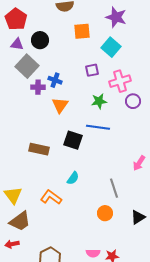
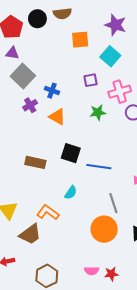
black circle: (40, 40) -> (37, 19), moved
purple cross: (38, 87) -> (30, 105), moved, turned -32
orange triangle: (60, 105) -> (57, 117), turned -36
blue line: (98, 127) -> (99, 167), moved
orange circle: (105, 213) -> (104, 229), size x1.6
brown trapezoid: (20, 221) -> (30, 234), moved

